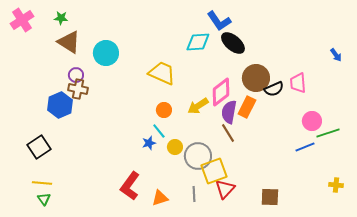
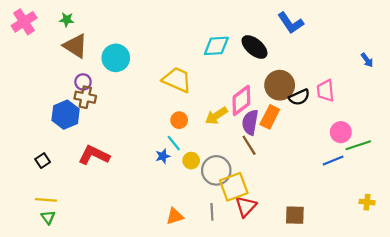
blue L-shape: (219, 21) -> (291, 23), moved
black square: (39, 147) -> (43, 161), size x0.6
red L-shape: (130, 186) -> (94, 155), moved, turned 80

